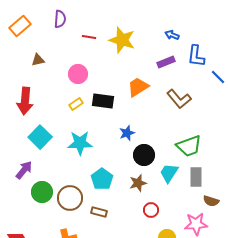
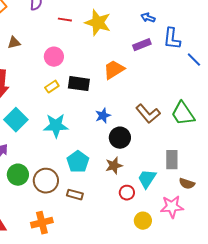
brown L-shape: (179, 99) -> (148, 114), moved
green trapezoid: (189, 146) -> (183, 114), moved, turned 76
cyan trapezoid: (169, 173) -> (147, 179), moved

